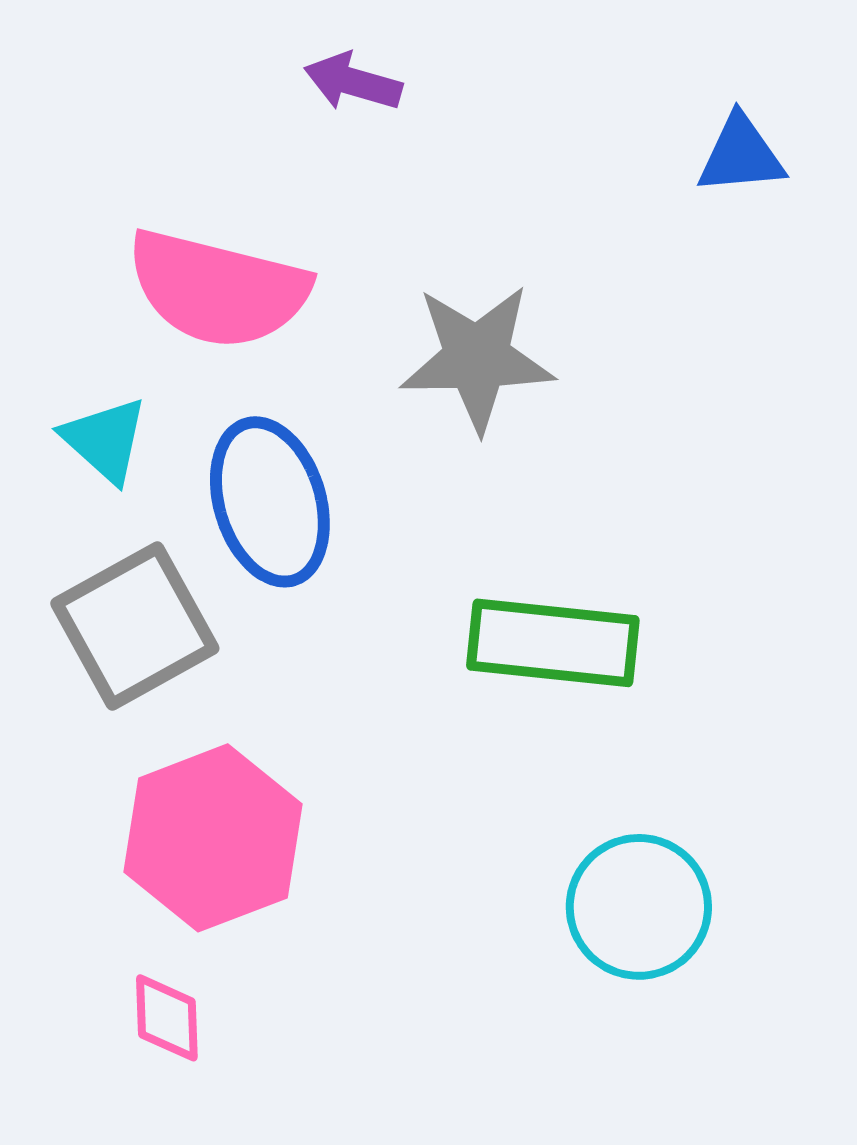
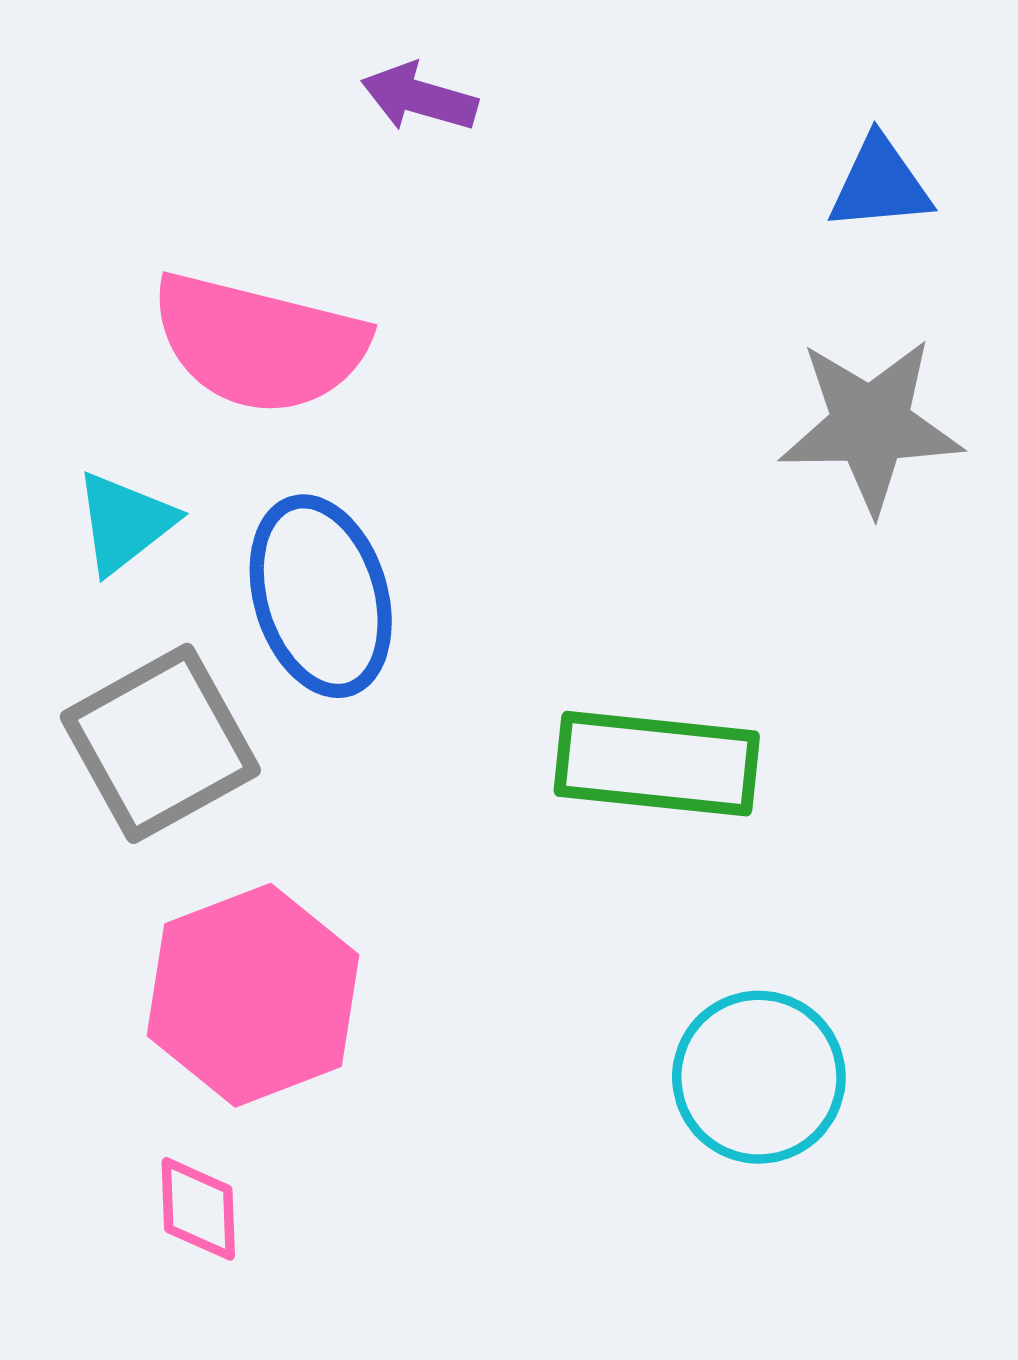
gray star: (477, 358) -> (871, 425), moved
cyan triangle: (105, 440) -> (125, 523), turned 40

